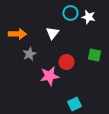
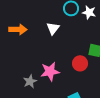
gray star: (29, 54) -> (30, 81), moved
red circle: (66, 62) -> (80, 63), moved

